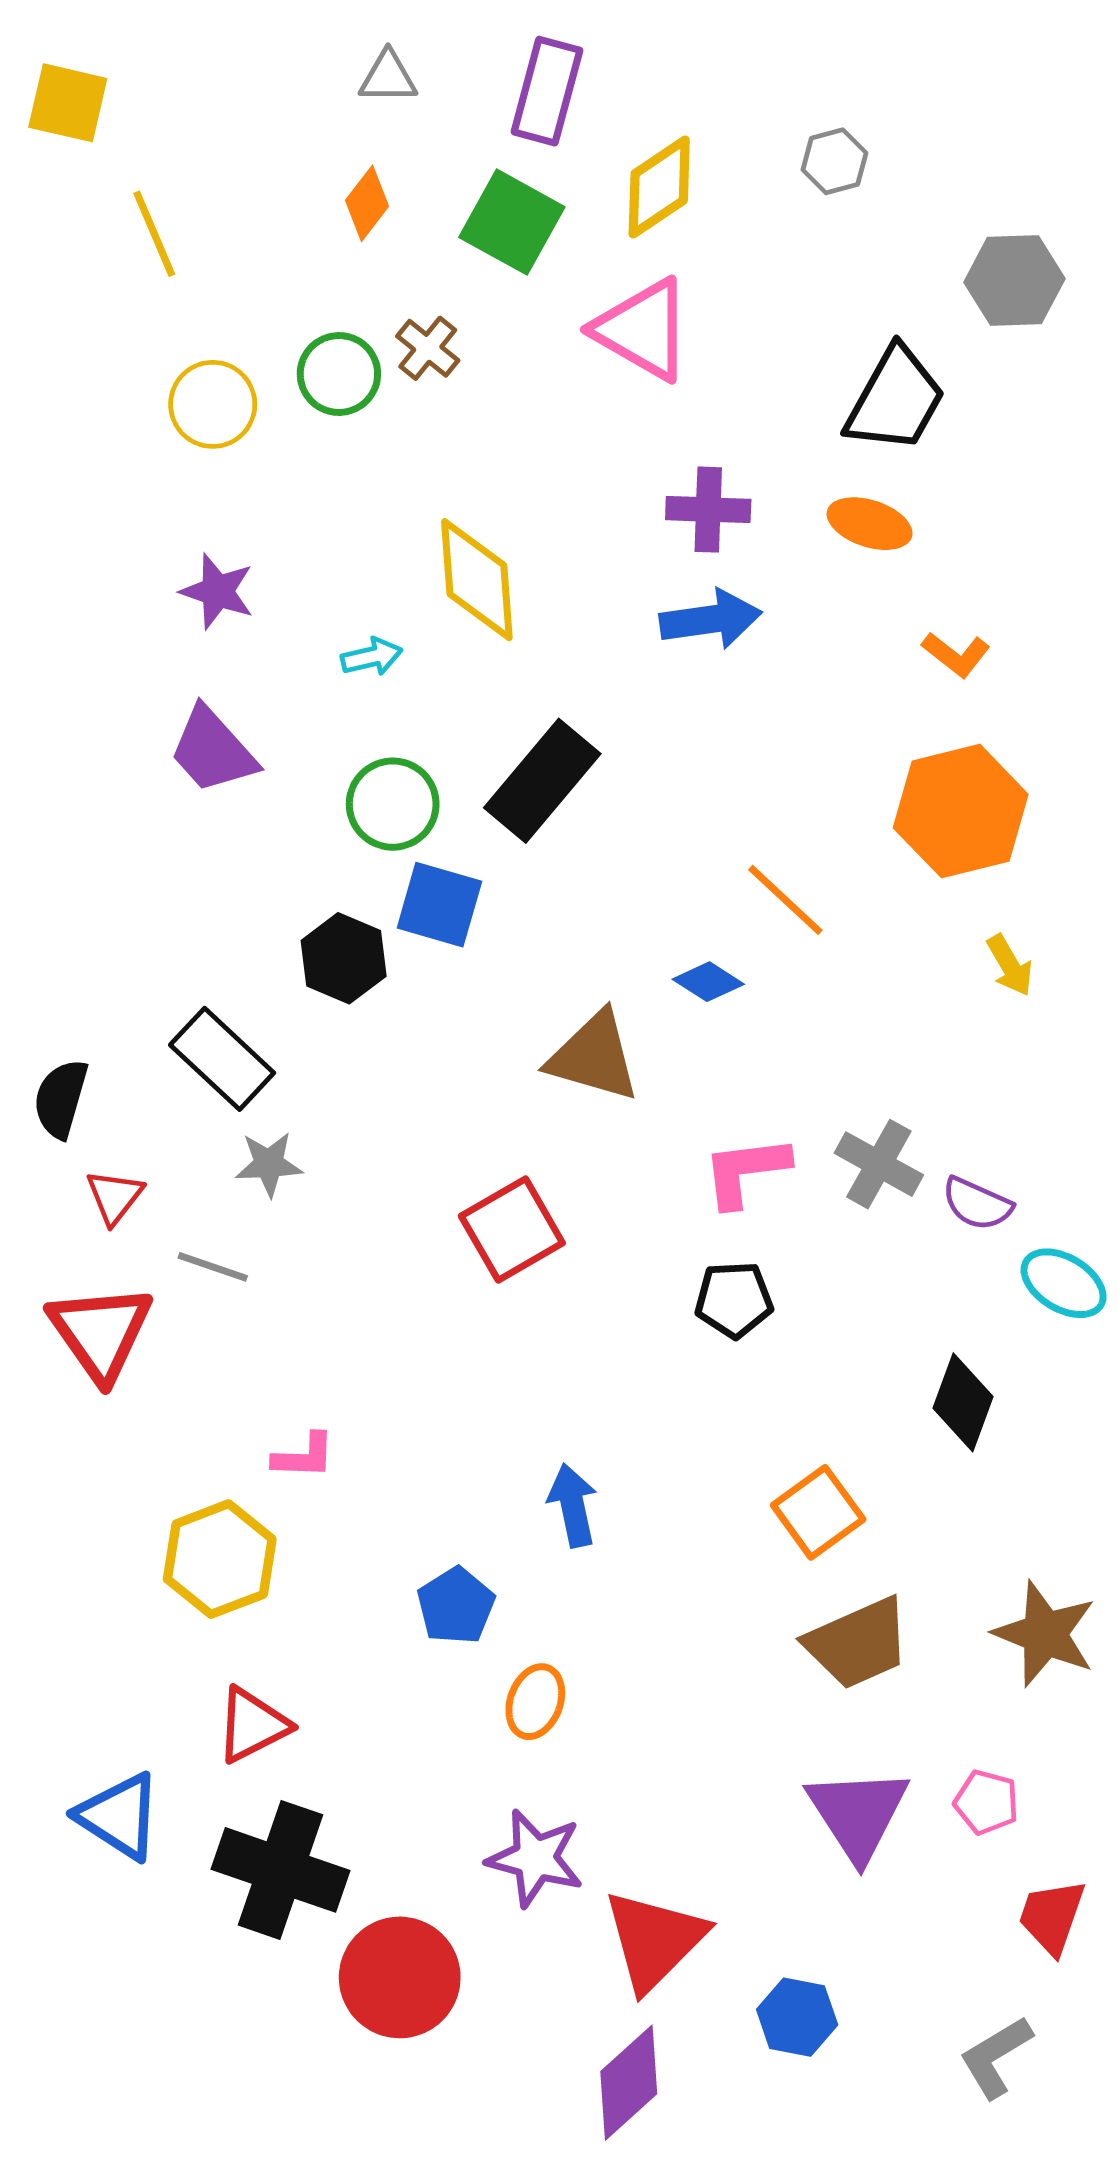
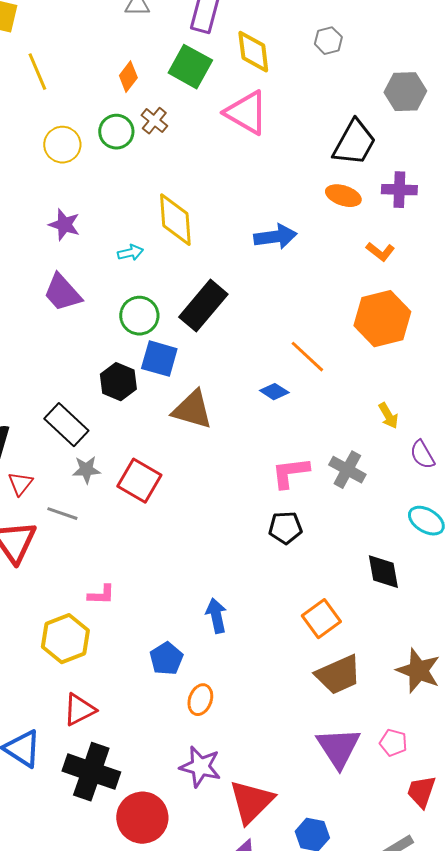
yellow diamond: (659, 187) -> (253, 52), turned -63
orange diamond: (367, 203) -> (128, 77), moved
purple cross: (708, 510) -> (399, 190), moved
yellow arrow: (1010, 965) -> (388, 416), moved
brown triangle: (594, 1057) -> (192, 410), moved
purple semicircle: (977, 1204) -> (422, 455), moved, turned 36
red square: (512, 1229) -> (139, 481), moved, turned -30
black diamond: (963, 1402) -> (383, 572), turned -30

